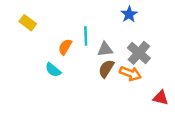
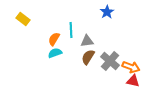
gray cross: (139, 53) -> (110, 61), moved
cyan semicircle: (53, 70) -> (55, 53), moved, turned 120
orange arrow: (130, 74) -> (131, 67), moved

